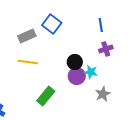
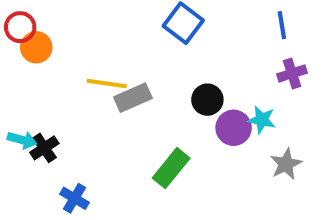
gray rectangle: (27, 36) -> (133, 98), moved
yellow line: (28, 62) -> (107, 84), moved
black circle: (75, 62) -> (207, 100), moved

